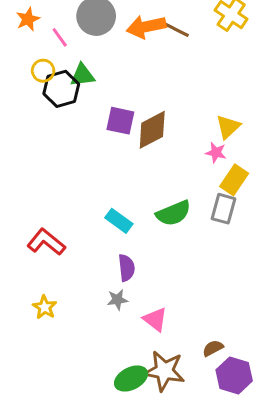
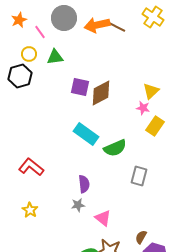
black hexagon: (61, 89) -> (20, 76), moved
gray rectangle: (223, 209) -> (139, 176), moved
cyan rectangle: (119, 221) -> (86, 134), moved, size x1.4
brown semicircle: (213, 348) -> (141, 237), turned -32

